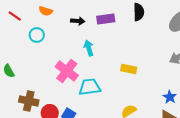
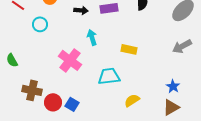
yellow rectangle: (129, 69) -> (129, 49), moved
cyan trapezoid: (90, 87) -> (109, 76), moved

